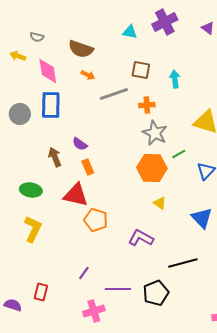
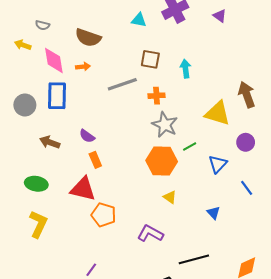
orange arrow: (88, 75) -> (83, 67), moved, turned -32
brown arrow: (55, 157) -> (50, 142), moved, turned -48
blue triangle: (202, 218) -> (213, 213), size x0.6

